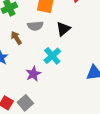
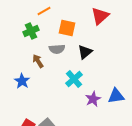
purple star: (33, 74) -> (93, 99), moved

